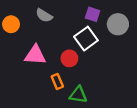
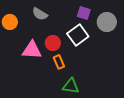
red circle: (69, 58) -> (53, 43), moved
orange rectangle: (57, 82) -> (59, 62), moved

